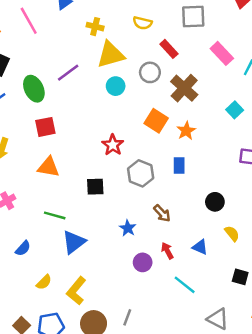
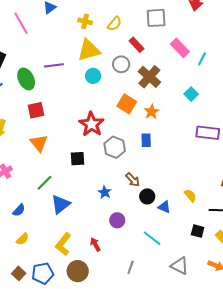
yellow semicircle: (142, 23) -> (114, 24), turned -63
yellow cross: (95, 27) -> (85, 21), moved
purple line: (68, 73) -> (54, 65), turned 30
red star: (113, 145) -> (91, 124), size x1.4
orange triangle: (48, 167) -> (39, 143), turned 42
black circle: (215, 202) -> (147, 196), moved
green line: (55, 215) -> (45, 183), turned -60
red arrow: (167, 251) -> (95, 244), moved
yellow semicircle: (44, 282) -> (23, 239), moved
gray line: (127, 317) -> (131, 267), moved

